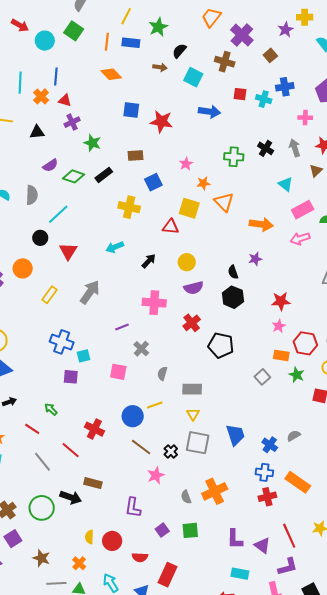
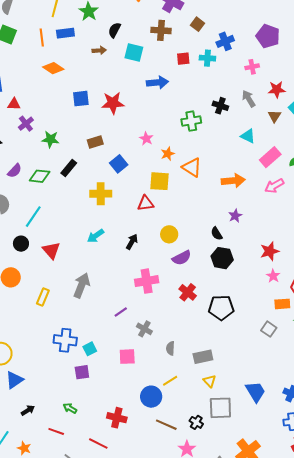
brown square: (270, 55) -> (197, 24), moved

